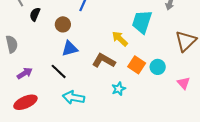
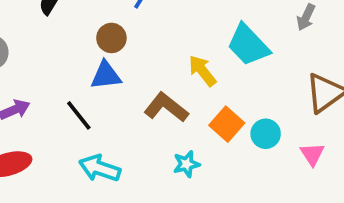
cyan trapezoid: (142, 22) -> (248, 45), turned -70
brown circle: (63, 24) -> (111, 38), moved
pink triangle: (184, 83) -> (312, 154), moved

